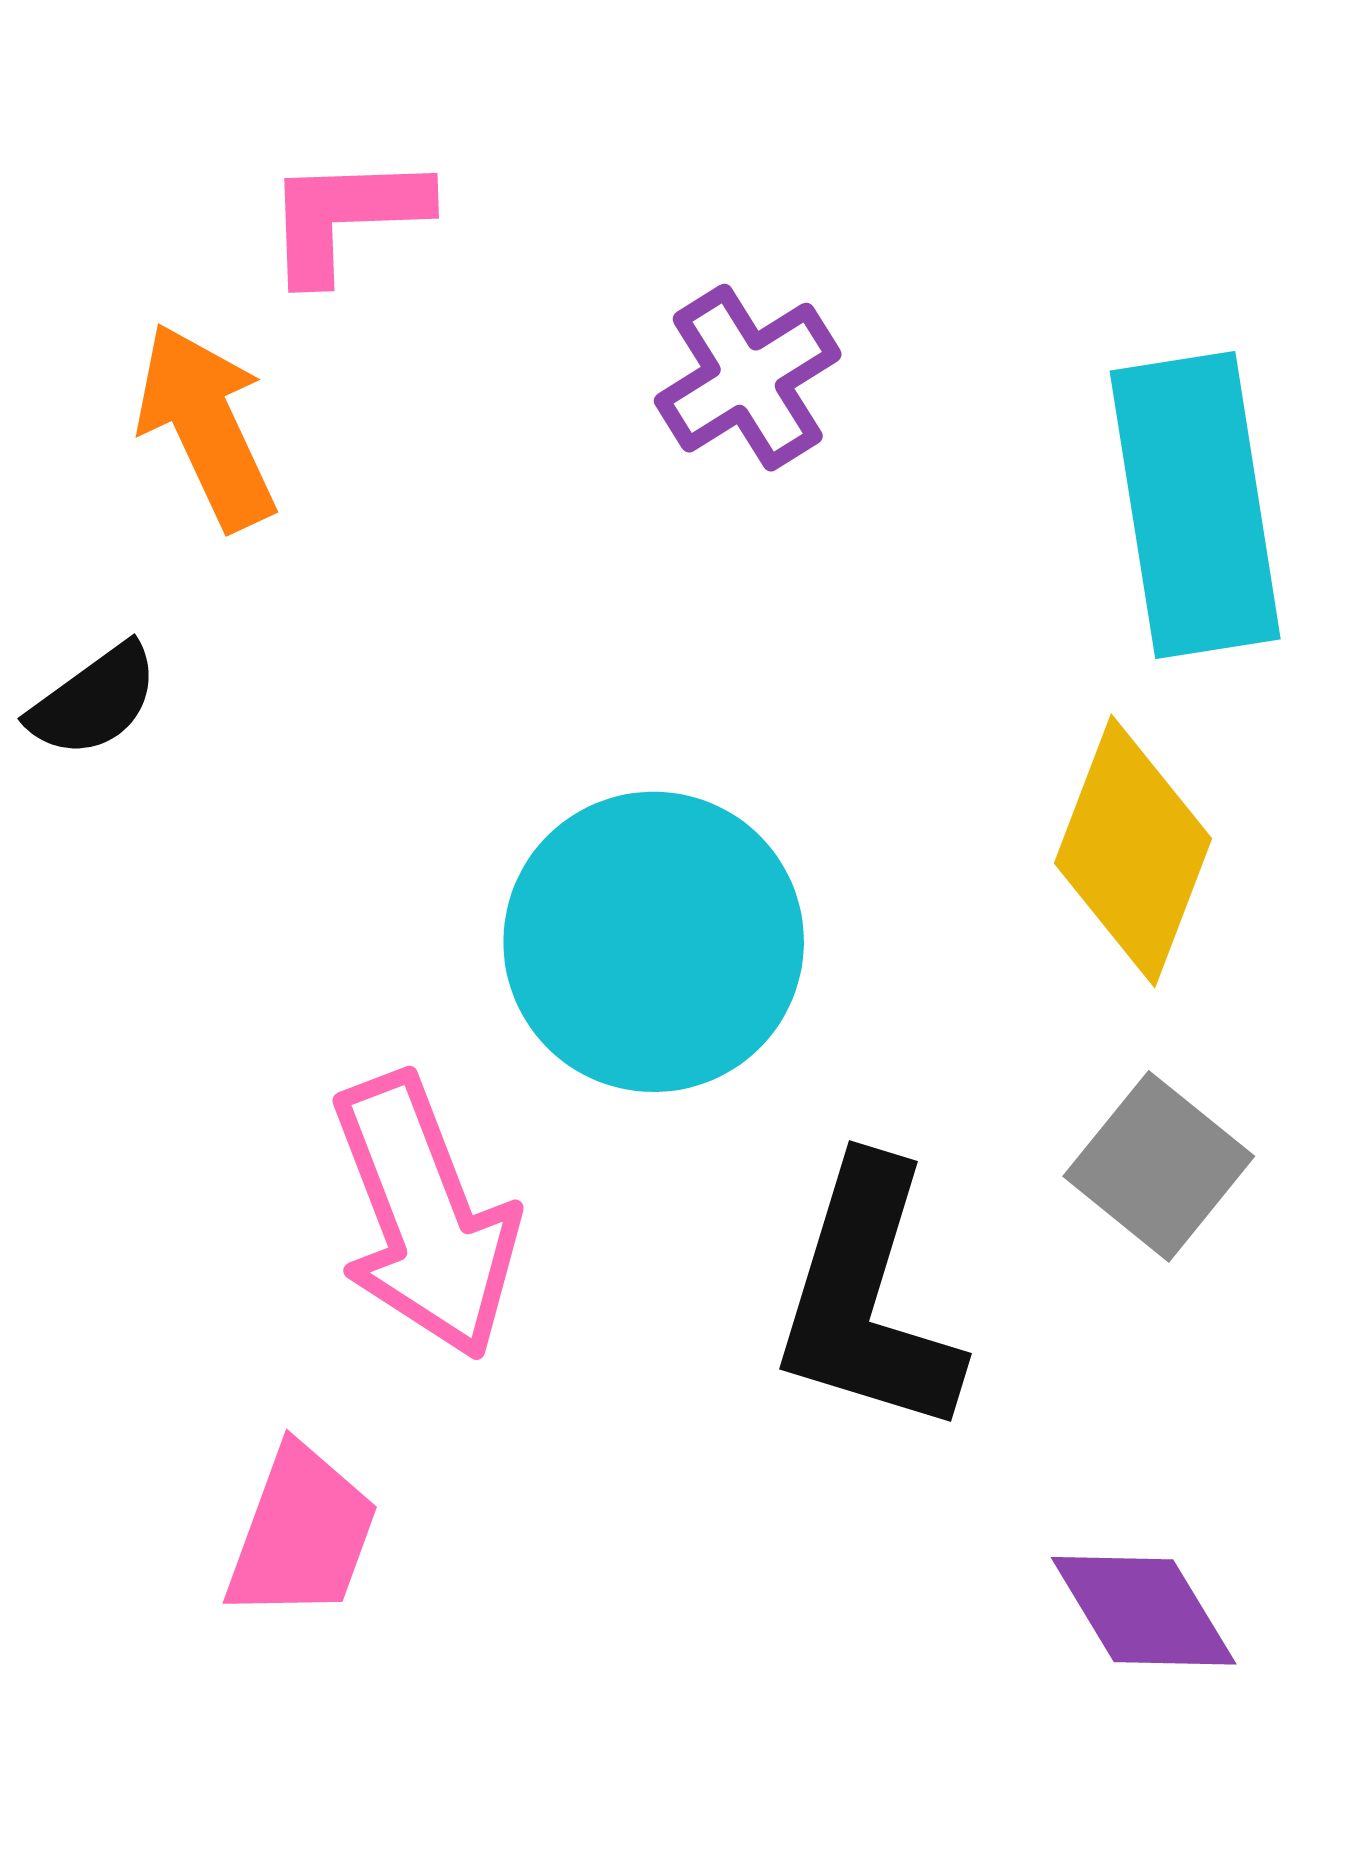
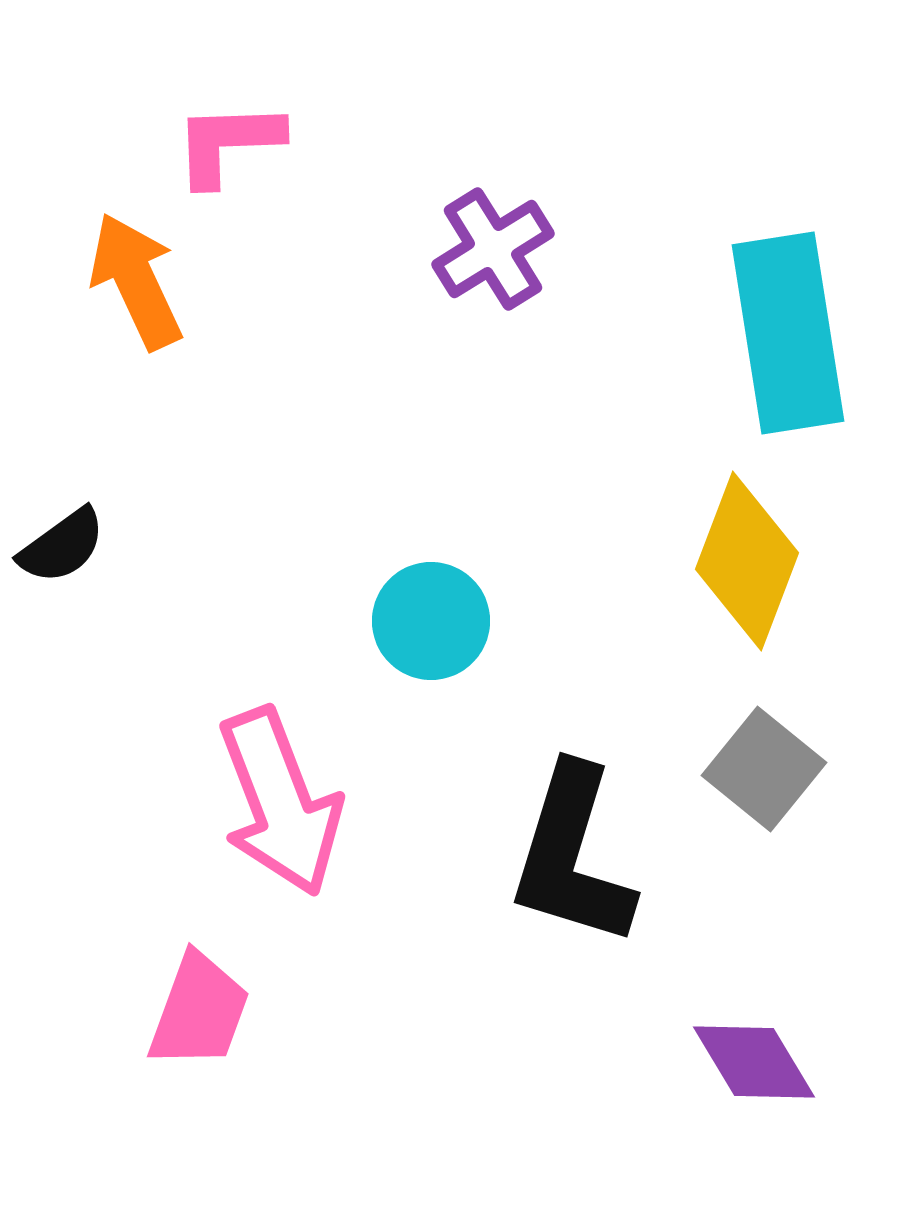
black semicircle: (94, 701) -> (62, 546), moved
cyan circle: (654, 942) -> (431, 621), size x0.6

